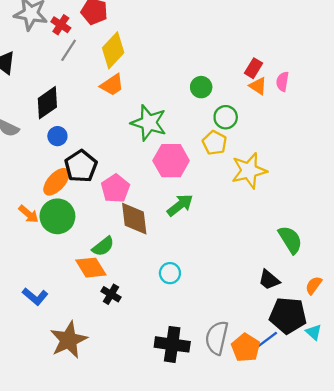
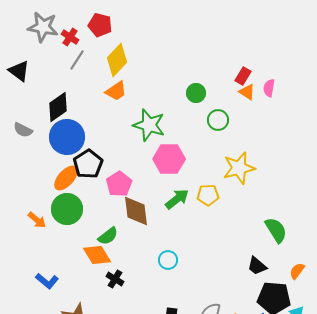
blue circle: (57, 136) -> (67, 137), size x2.0
yellow pentagon: (215, 143) -> (208, 195), moved, turned -30
orange arrow: (28, 214) -> (37, 220), moved

